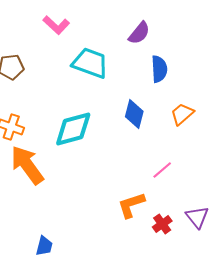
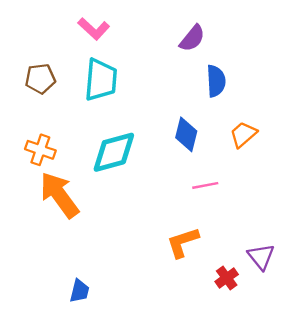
cyan trapezoid: (90, 63) -> (101, 80), moved, turned 75
pink line: (162, 170) -> (205, 185), moved, turned 30
red cross: (162, 224) -> (227, 278), moved

